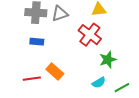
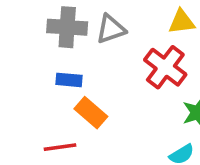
orange rectangle: (55, 72) -> (91, 113), moved

